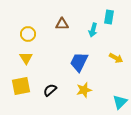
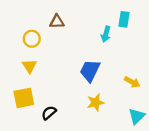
brown triangle: (62, 24) -> (57, 22), moved
yellow arrow: (116, 58) -> (132, 82), moved
black semicircle: (50, 90) -> (49, 113), moved

